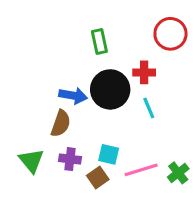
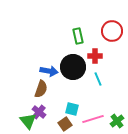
green rectangle: (99, 42) -> (78, 36), moved
purple cross: (70, 159) -> (39, 112), moved, turned 32
green triangle: (31, 161) -> (28, 121), moved

